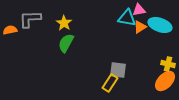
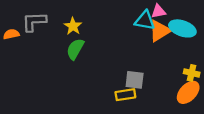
orange triangle: (140, 27) -> (160, 31), size x1.5
yellow rectangle: (110, 83) -> (125, 95), turned 48

